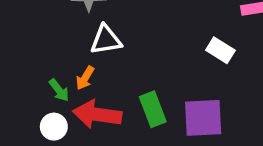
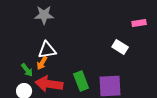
white triangle: (106, 40) -> (47, 50), moved

